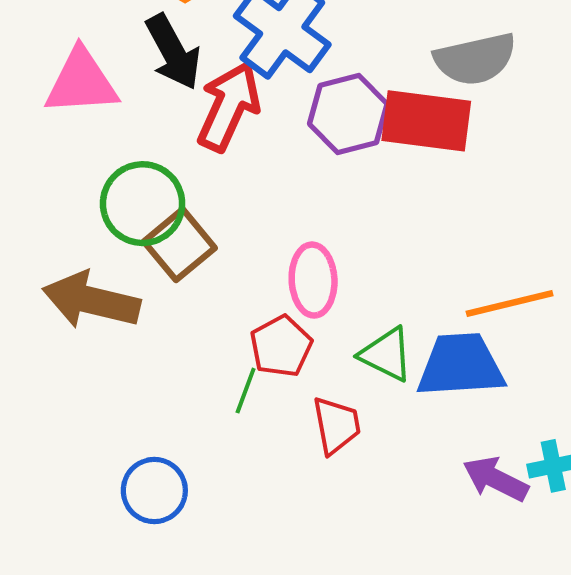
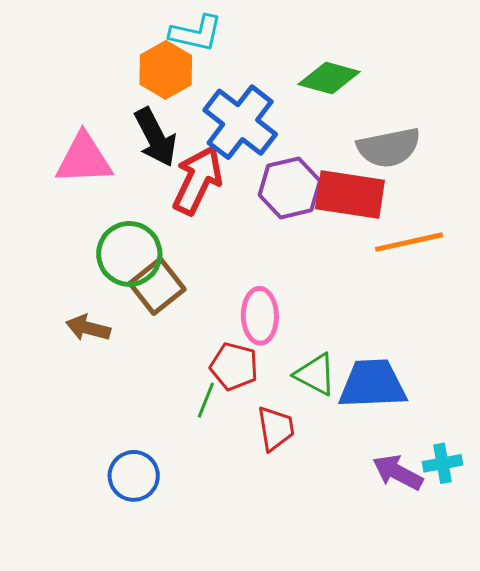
brown arrow: (91, 300) -> (88, 328), size x0.6
orange line: (510, 303) -> (409, 242), moved
red pentagon: (281, 346) -> (234, 366), turned -30

